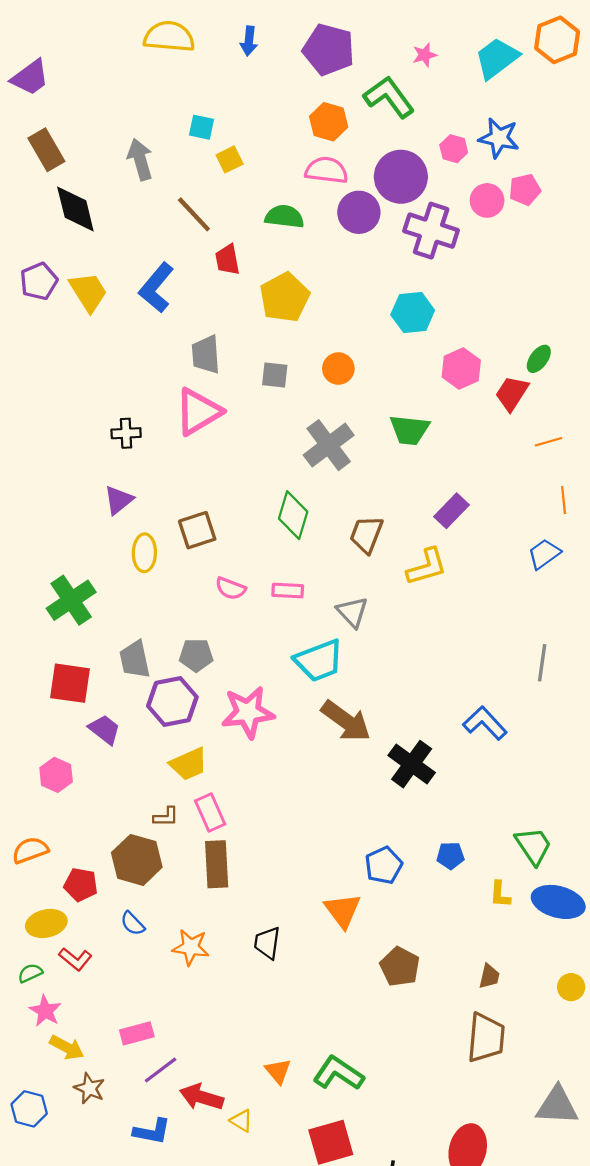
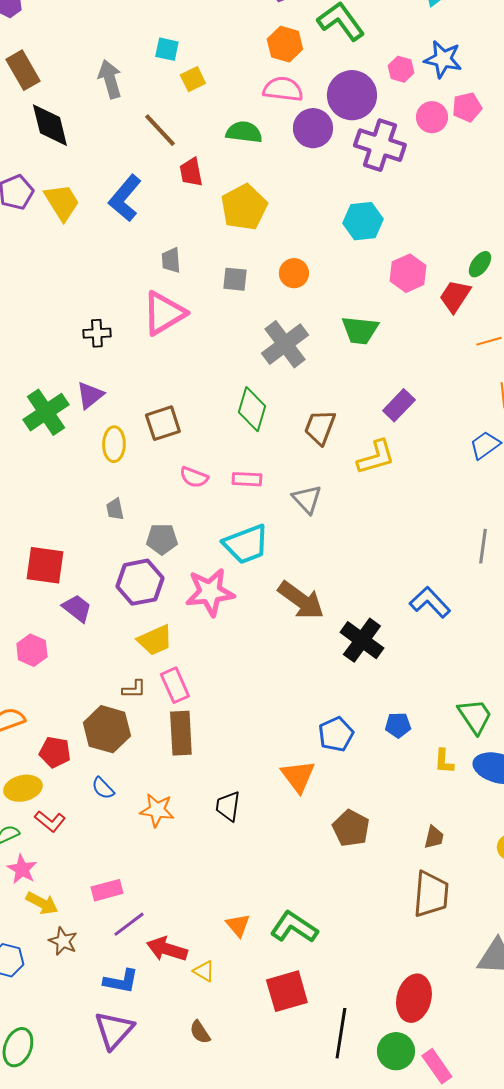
gray trapezoid: (206, 355) -> (171, 260), size x0.7
green cross: (71, 600) -> (46, 412), moved
gray trapezoid: (135, 659) -> (115, 509), moved, size x0.6
cyan trapezoid: (319, 661) -> (246, 544), moved

